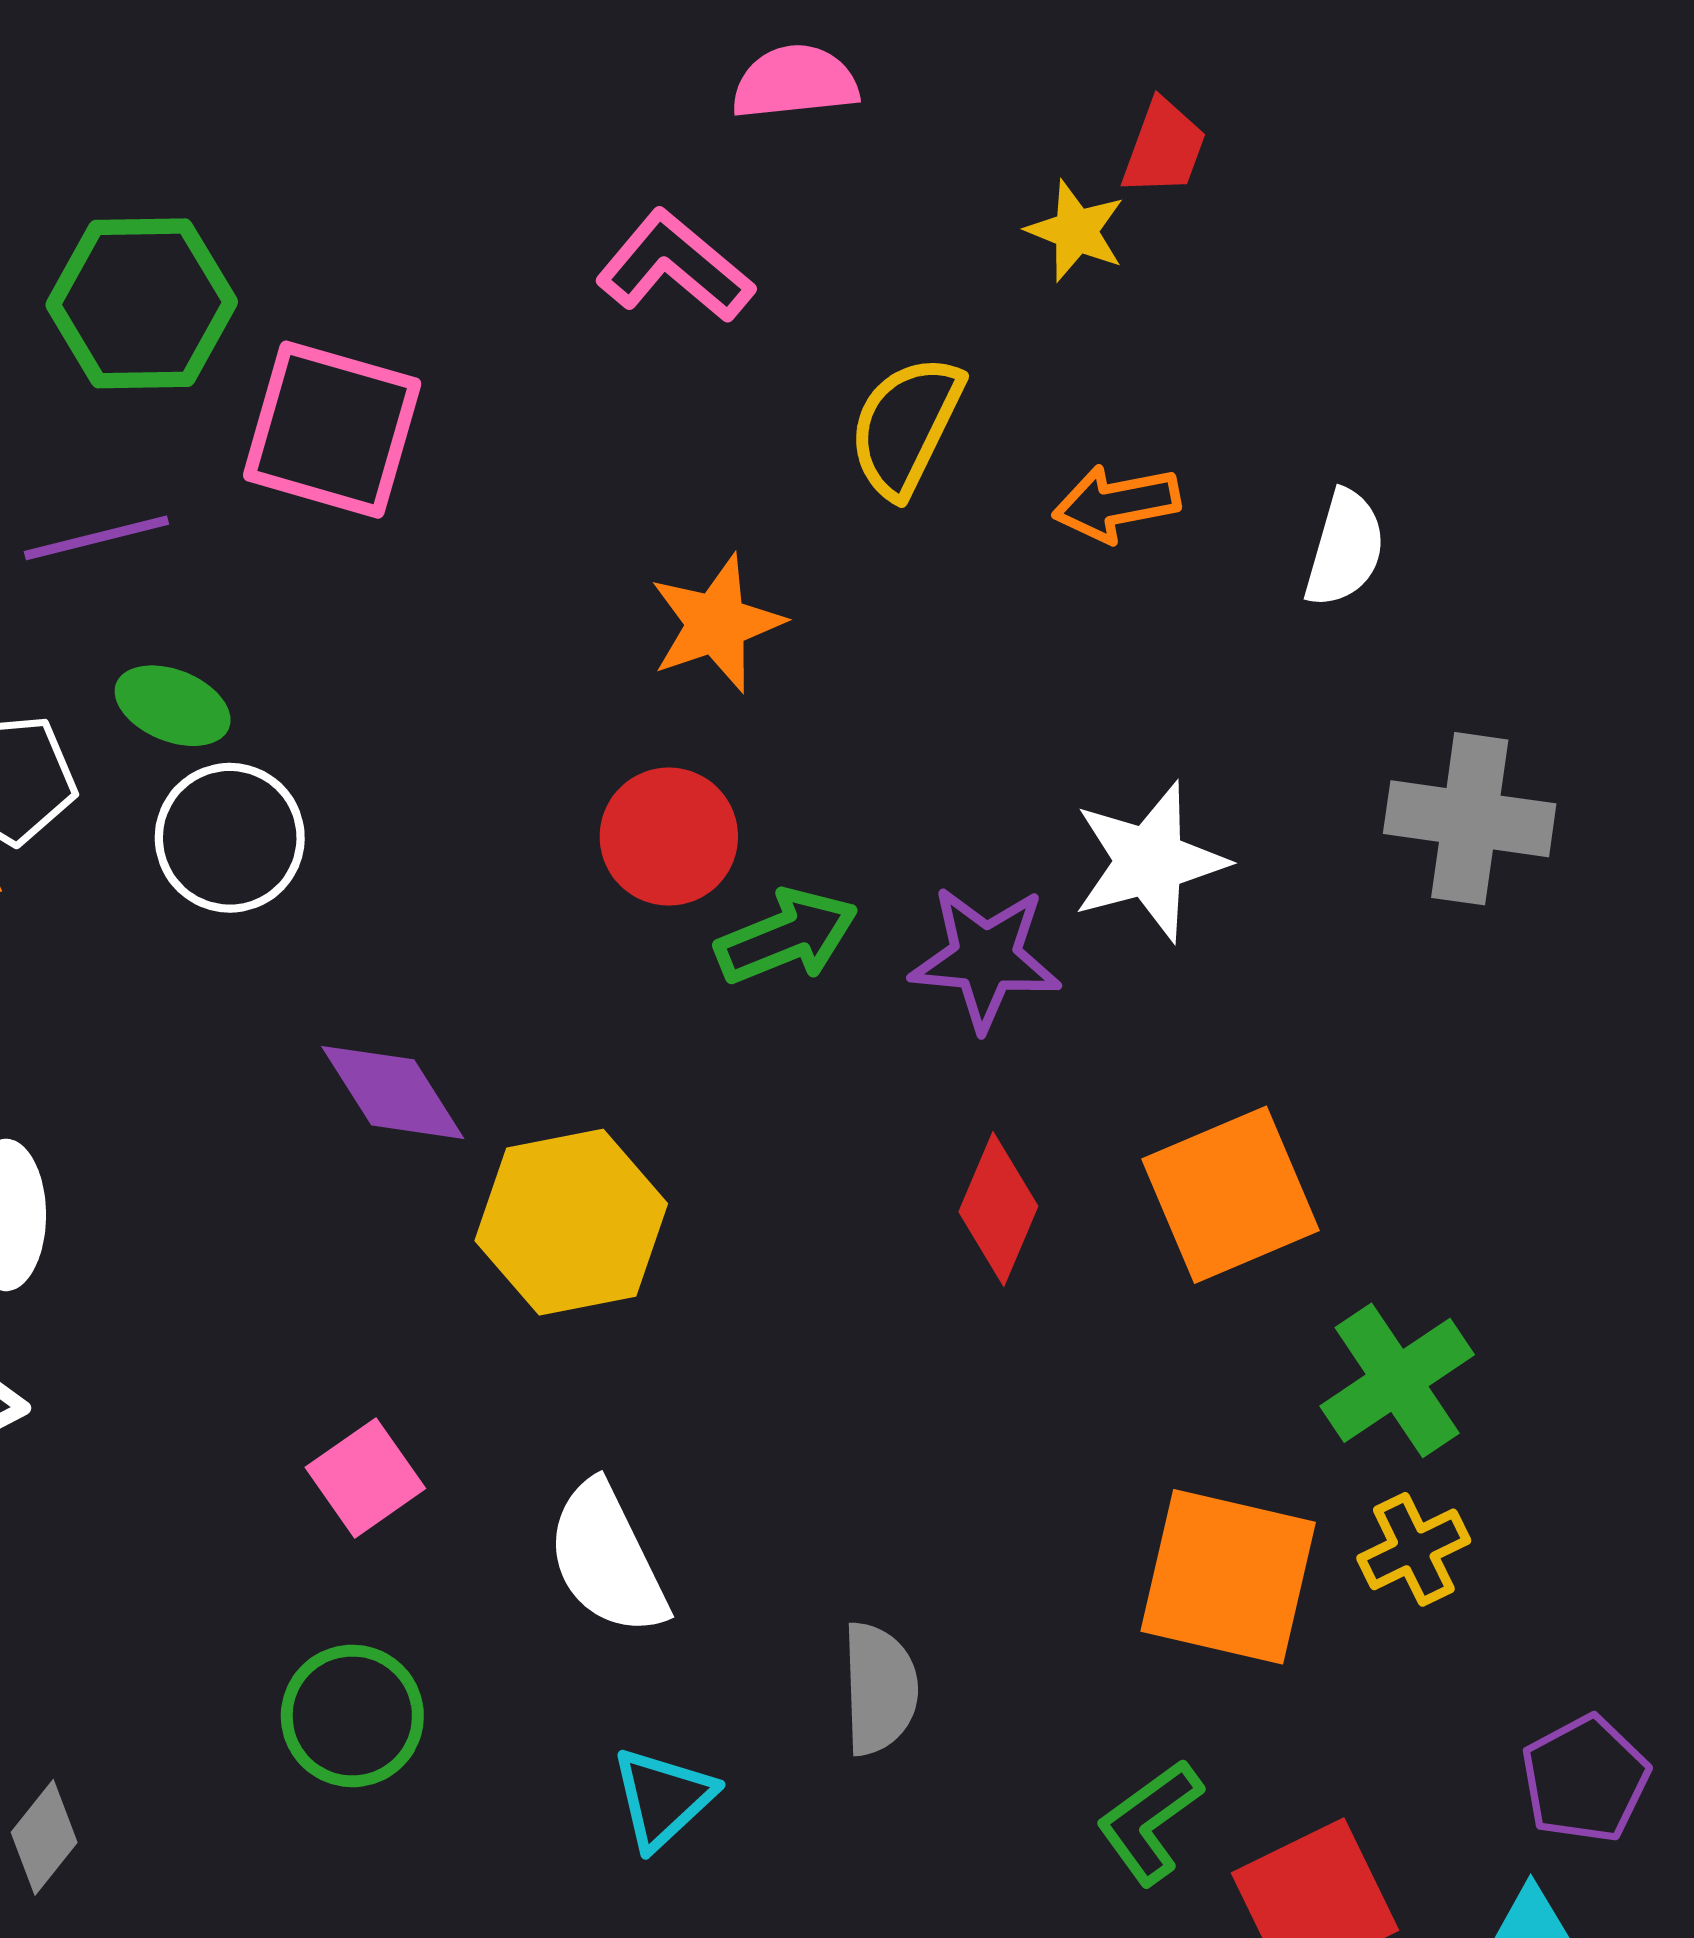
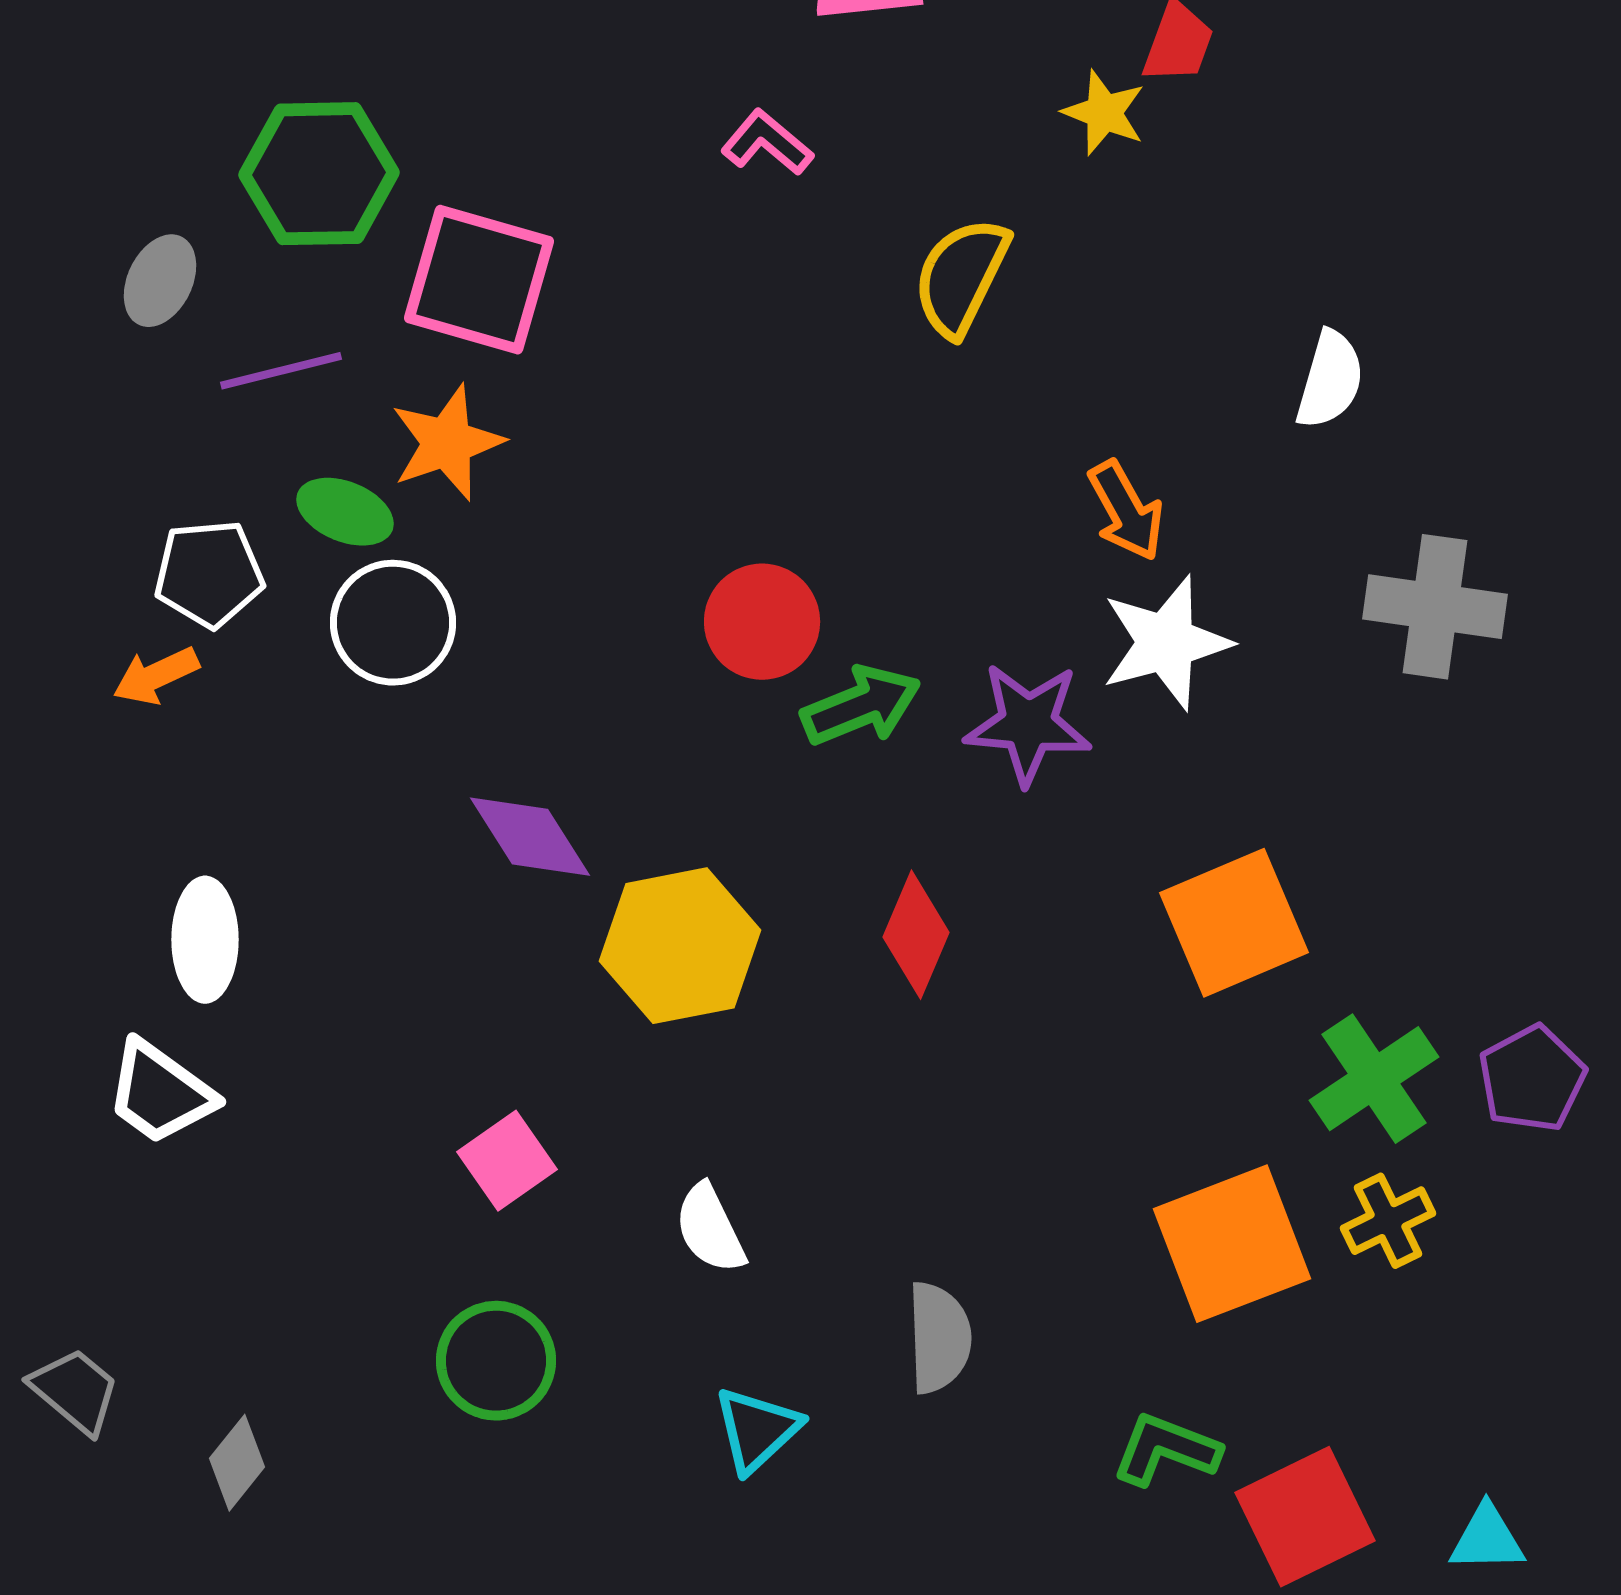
pink L-shape: (675, 267) -> (767, 143), size x0.7
orange arrow: (1116, 503) -> (1126, 511), moved, turned -108
orange star: (716, 624) -> (447, 443), moved
red diamond: (998, 1209) -> (916, 935), moved
white semicircle: (607, 1559) -> (710, 1229), size x0.7
orange square: (1228, 1577) -> (1232, 1244), turned -34
purple pentagon: (1585, 1779) -> (1532, 1079), moved
green L-shape: (1150, 1822) -> (1166, 1450), turned 57

